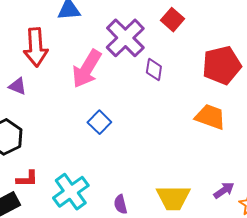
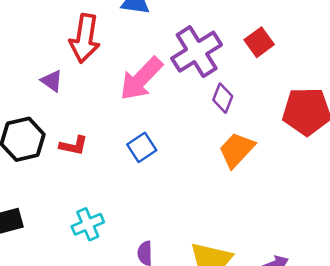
orange trapezoid: (210, 117) -> (237, 150), moved, turned -80
red L-shape: (27, 179) -> (74, 146), moved
cyan cross: (71, 192) -> (88, 224), size x0.7

